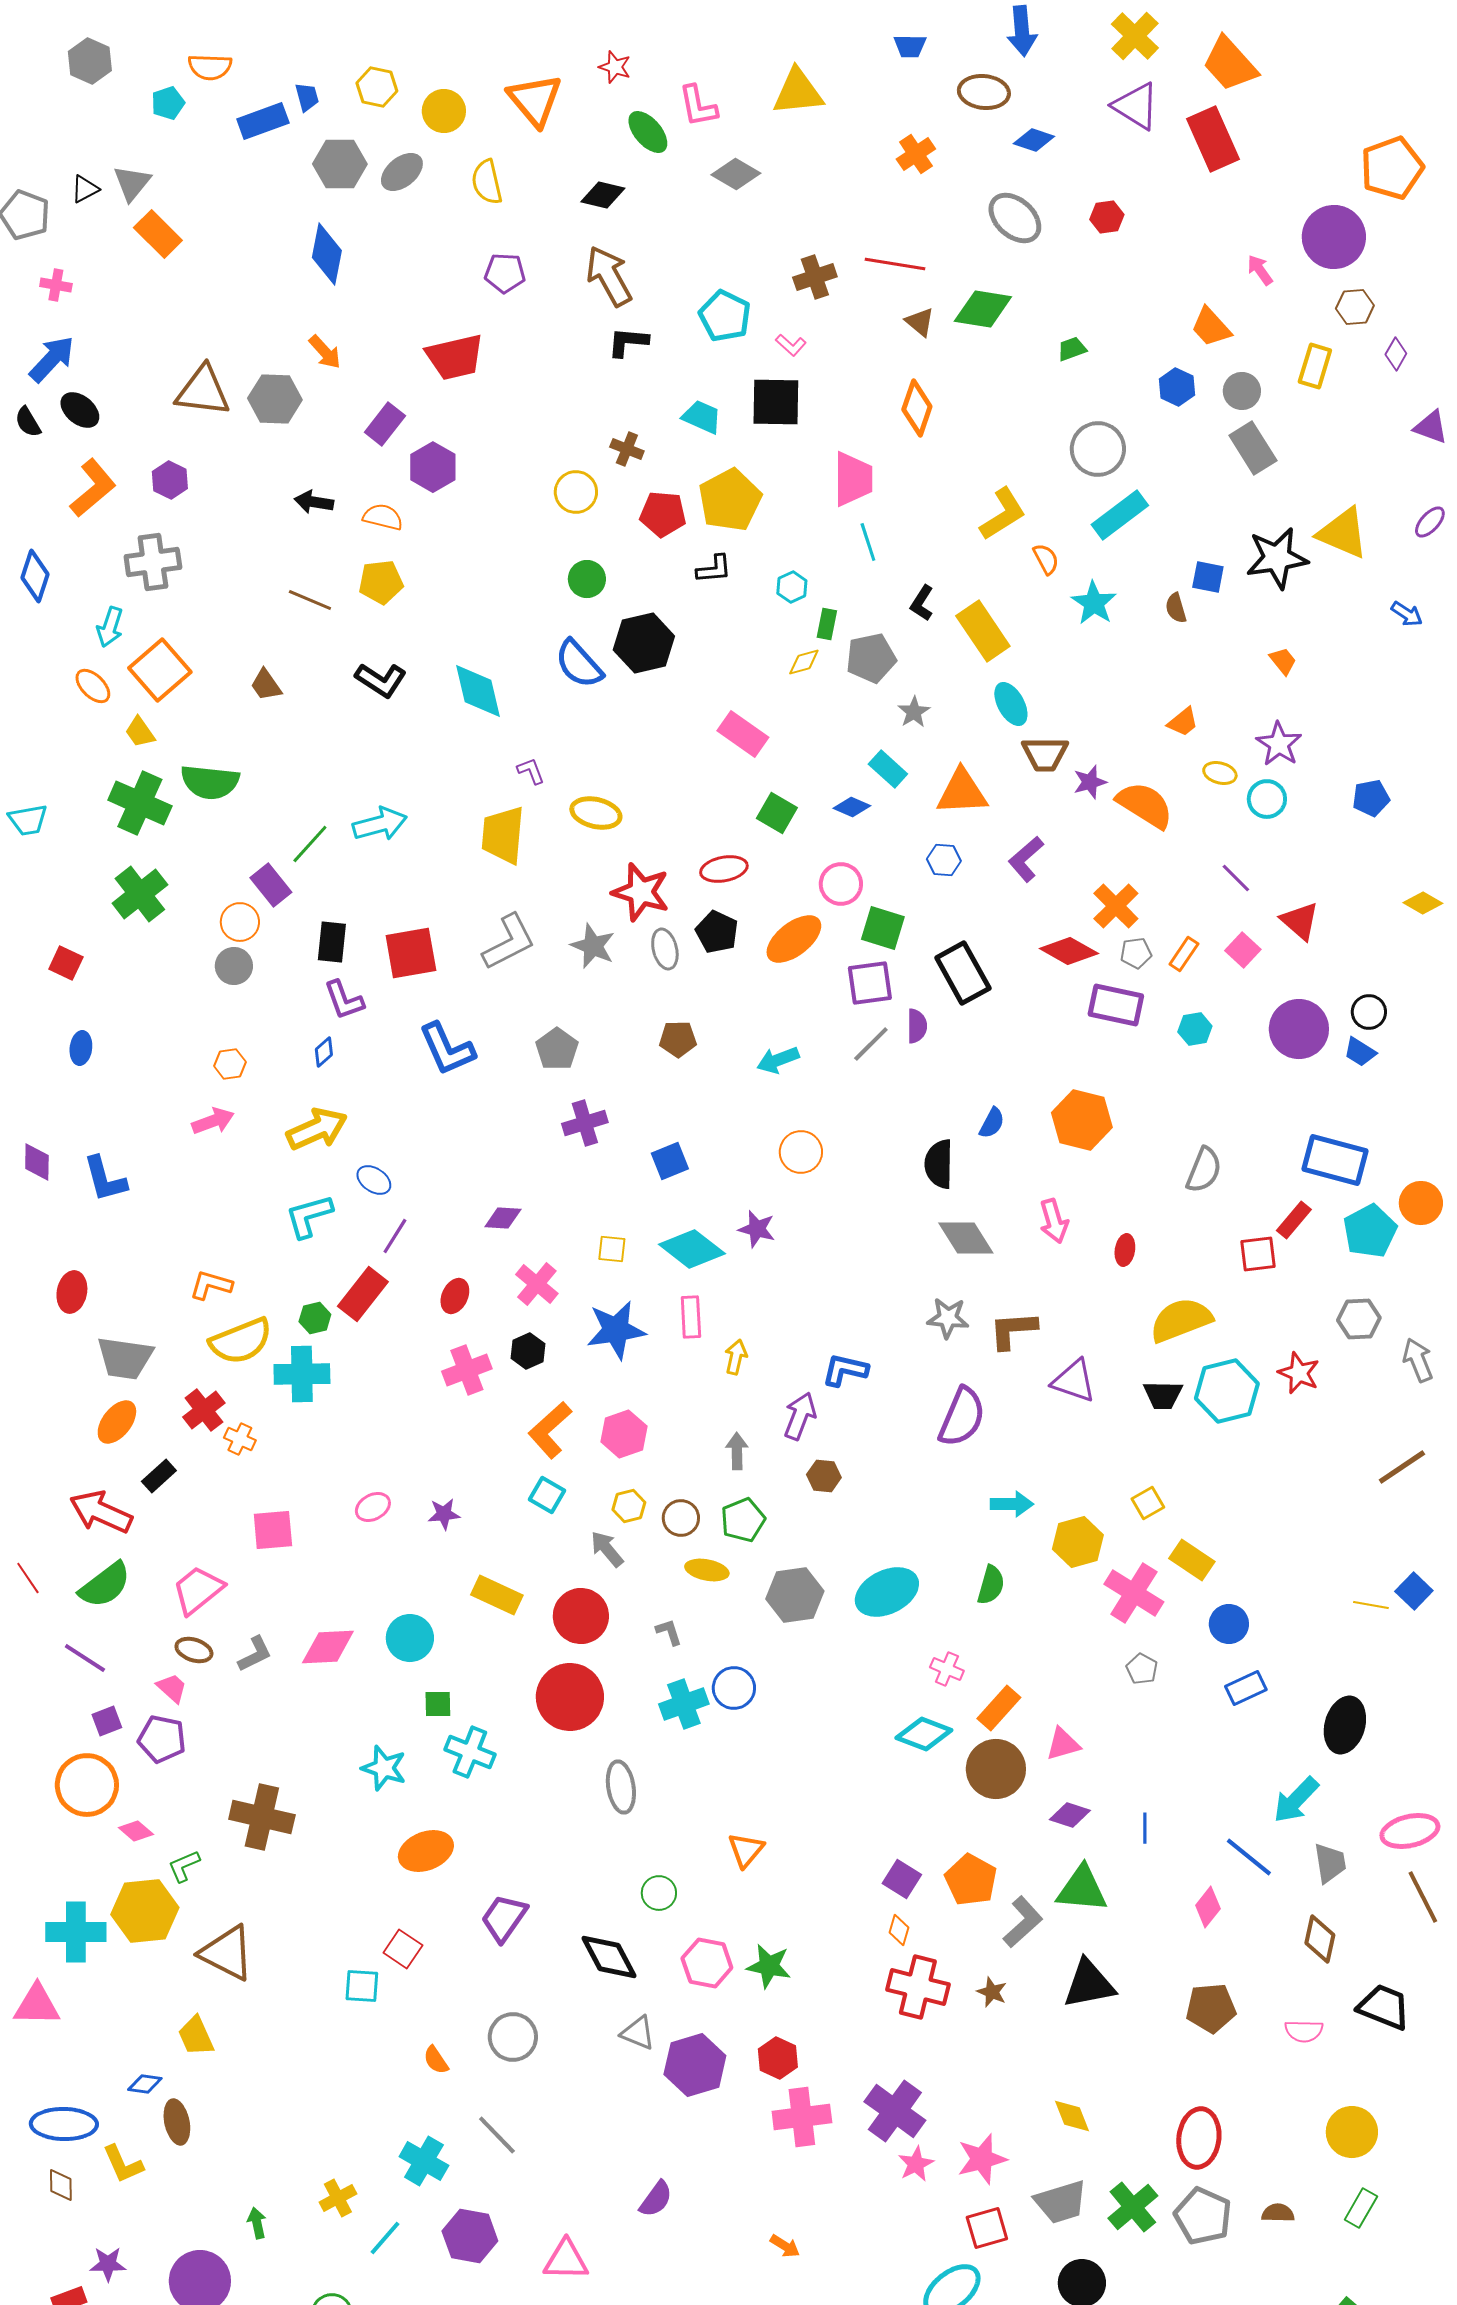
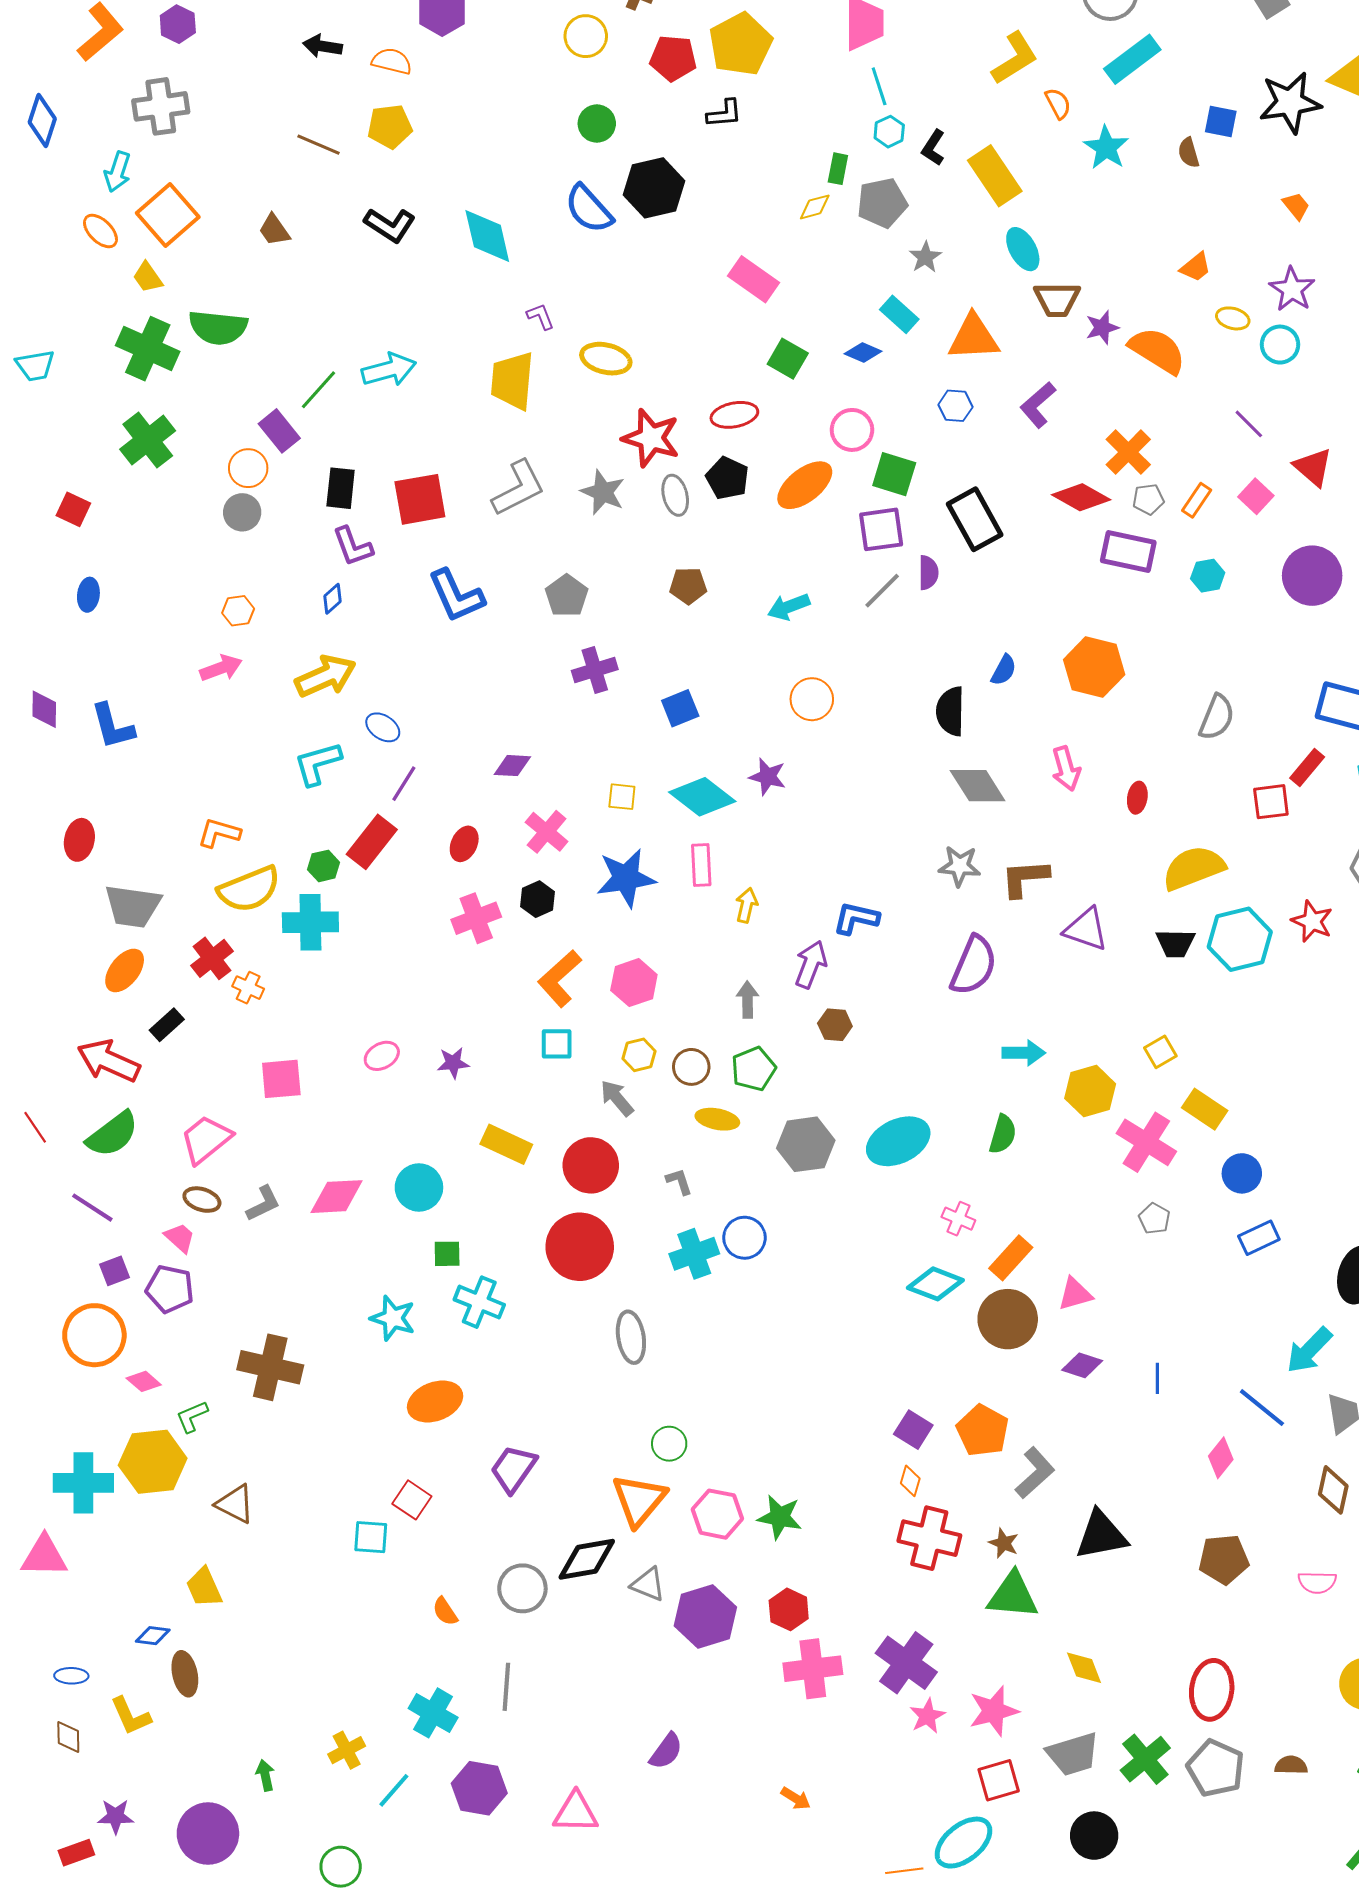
cyan hexagon: (792, 587) -> (889, 132), moved
cyan square: (547, 1495) -> (557, 1044), turned -30
orange triangle: (746, 1850) -> (639, 1500), moved, size x1.5
green triangle: (1082, 1889) -> (1013, 1595), moved
brown triangle: (227, 1953) -> (235, 1504), size x0.7
black diamond: (609, 1957) -> (587, 1559), moved, turned -72
blue ellipse: (64, 2124) -> (71, 1676), size x0.5
gray line: (497, 2135) -> (506, 1687), turned 48

